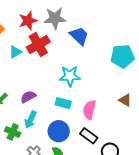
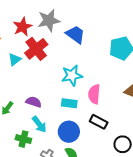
purple semicircle: (28, 97) -> (34, 102), turned 56
pink semicircle: (89, 110) -> (94, 94), moved
cyan arrow: (30, 120) -> (39, 124), turned -54
black rectangle: (89, 136) -> (99, 122), moved

